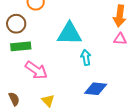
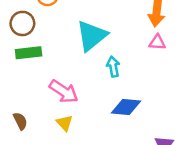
cyan triangle: (69, 34) -> (92, 36), turned -40
pink arrow: (36, 70) -> (64, 92), moved

